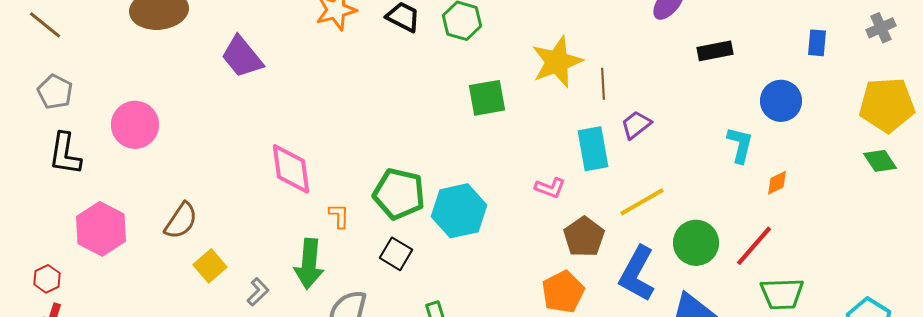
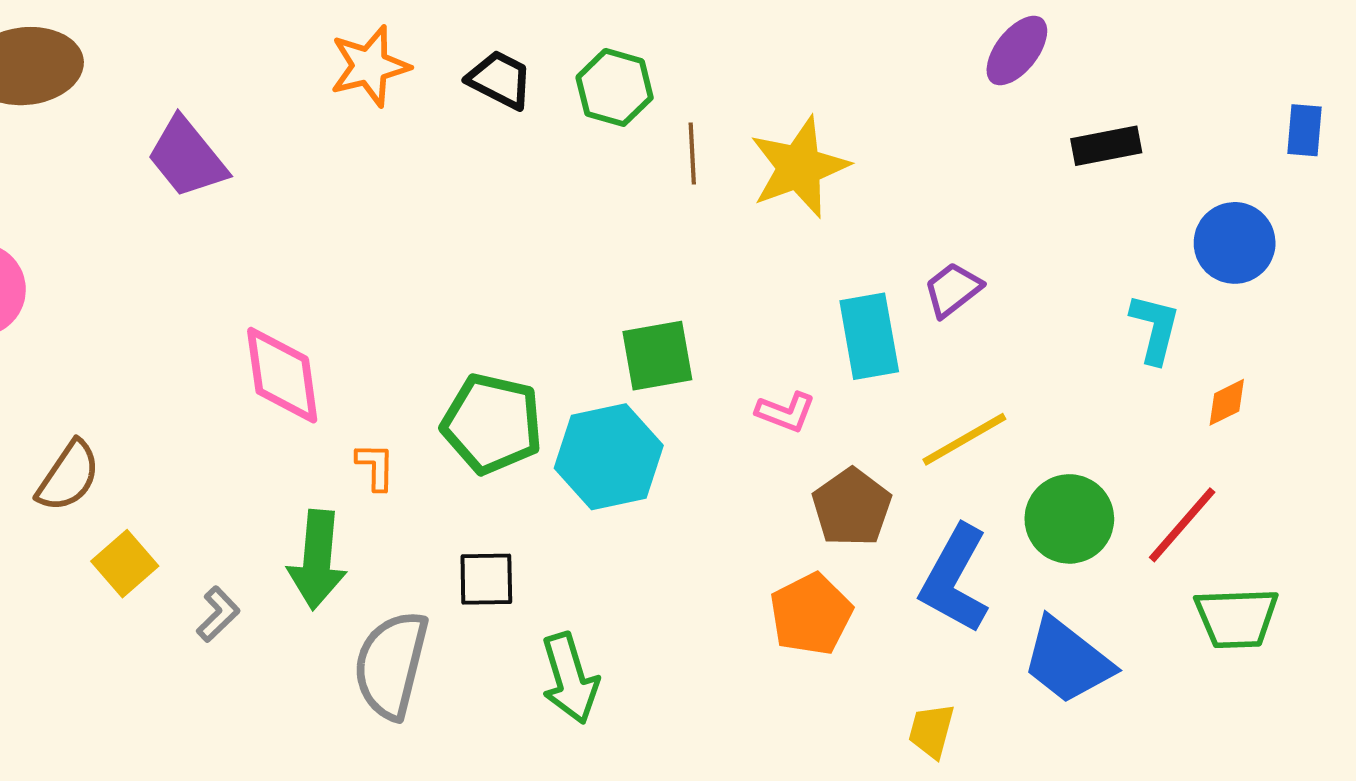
brown line: (603, 84) -> (692, 154), moved
green square: (487, 98) -> (657, 356), moved
black square: (396, 254) -> (486, 579), moved, turned -32

